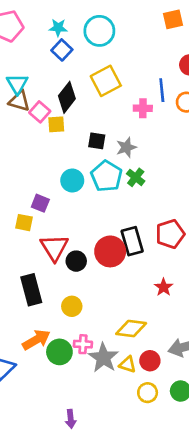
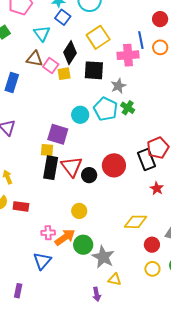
cyan triangle: (17, 84) -> (42, 33), moved
pink cross: (143, 108) -> (128, 55), size x1.5
black square: (97, 141) -> (94, 70), moved, size x1.5
purple square: (40, 203) -> (58, 134), size x1.5
black rectangle: (132, 241) -> (146, 160), moved
black rectangle: (31, 290) -> (51, 168), moved, turned 30
yellow circle: (72, 306) -> (79, 211), moved
pink cross: (83, 344) -> (48, 233), moved
gray star: (103, 358) -> (103, 257), moved
yellow triangle: (128, 364) -> (115, 280), moved

